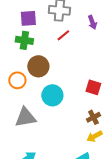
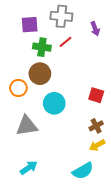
green cross: (24, 40) -> (42, 47), moved

